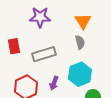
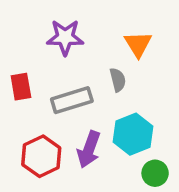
gray semicircle: (80, 42) -> (118, 80), moved
purple arrow: (54, 83) -> (89, 149), size x1.5

